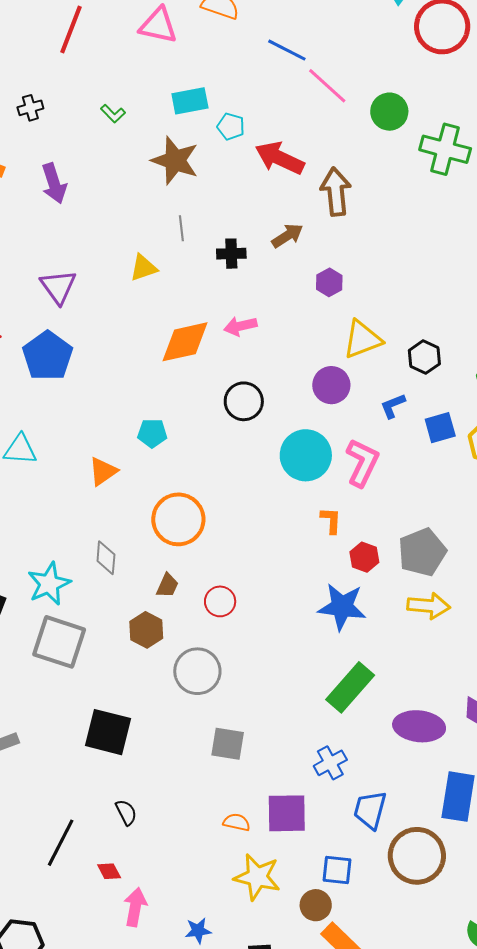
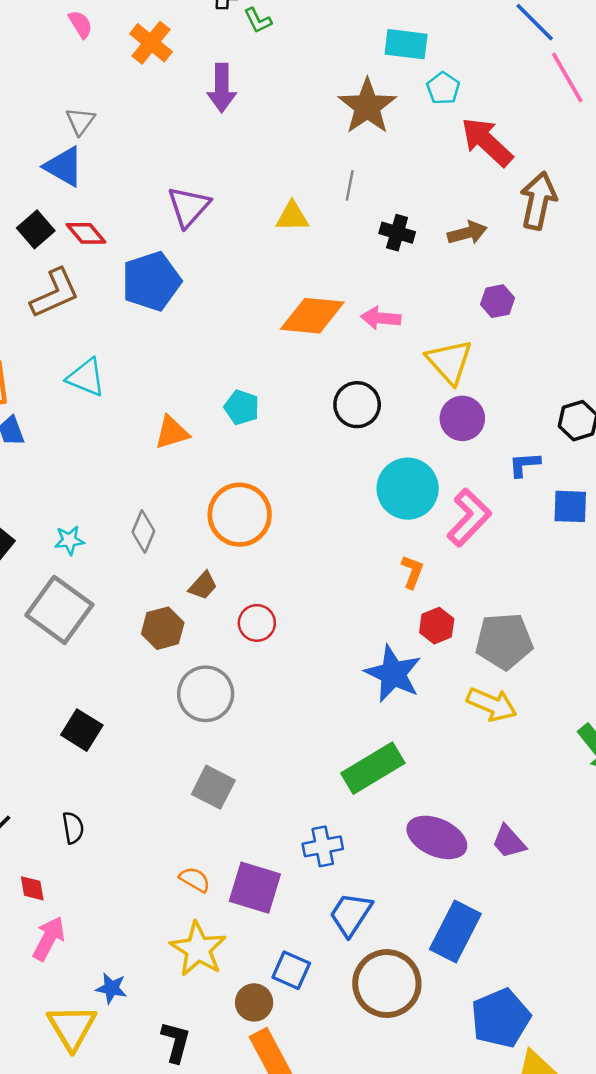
green L-shape: (113, 114) -> (258, 20), moved
yellow triangle: (362, 339) -> (449, 362), moved, turned 51
cyan star: (49, 584) -> (69, 540), size x0.6
black square: (108, 732) -> (82, 730), size x0.7

